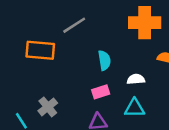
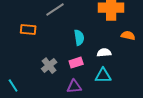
orange rectangle: (40, 50) -> (28, 30), size x0.7
gray cross: (48, 107) -> (49, 66), moved

